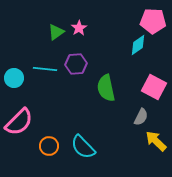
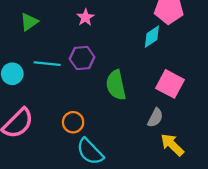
green triangle: (56, 32) -> (29, 22), moved
orange circle: (49, 146) -> (73, 122), moved

